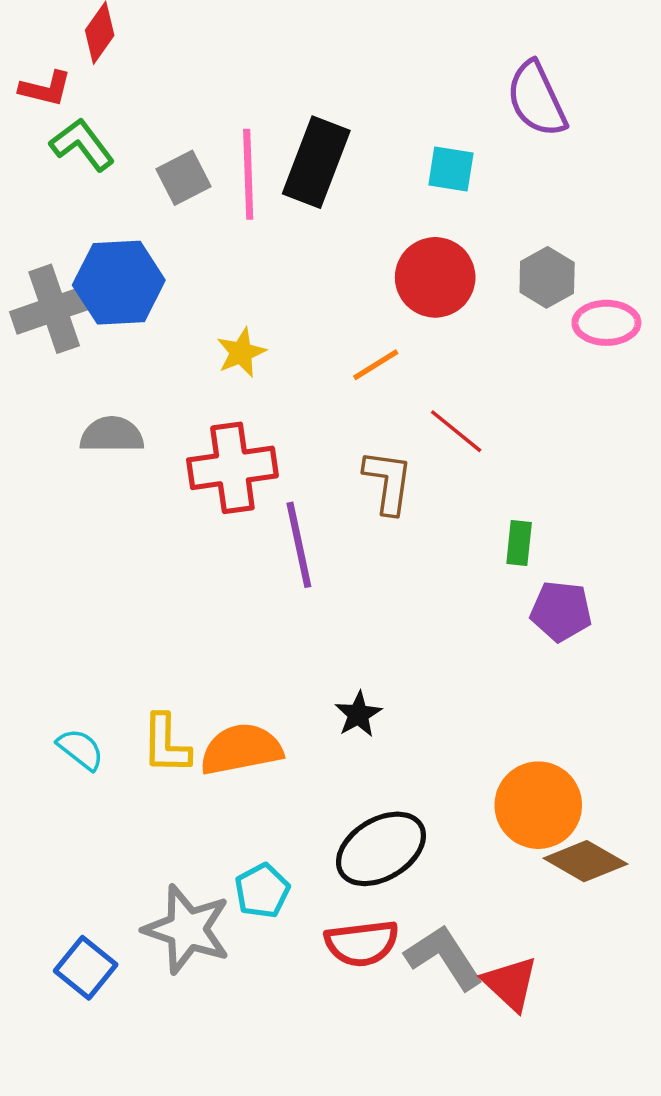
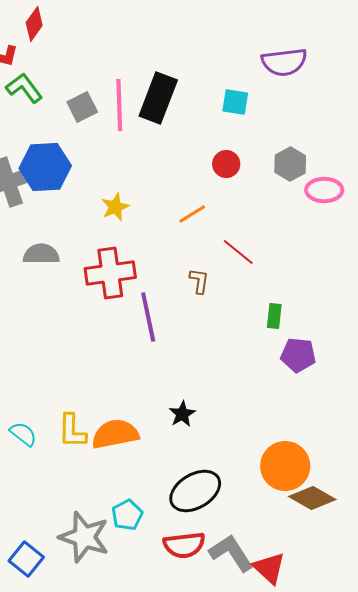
purple semicircle: (537, 99) -> (284, 62), turned -72
red circle: (435, 277) -> (226, 164), size x0.6
brown L-shape: (388, 482) -> (199, 281), size x0.7

